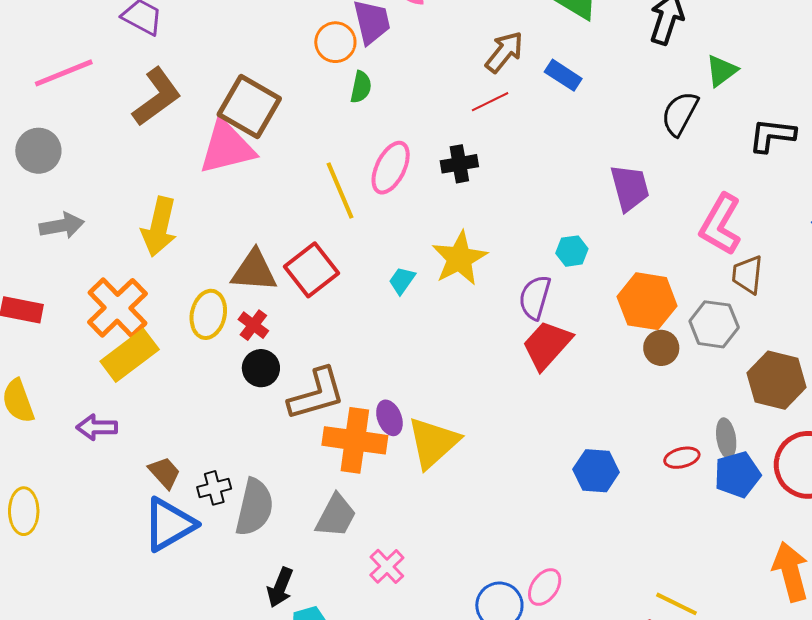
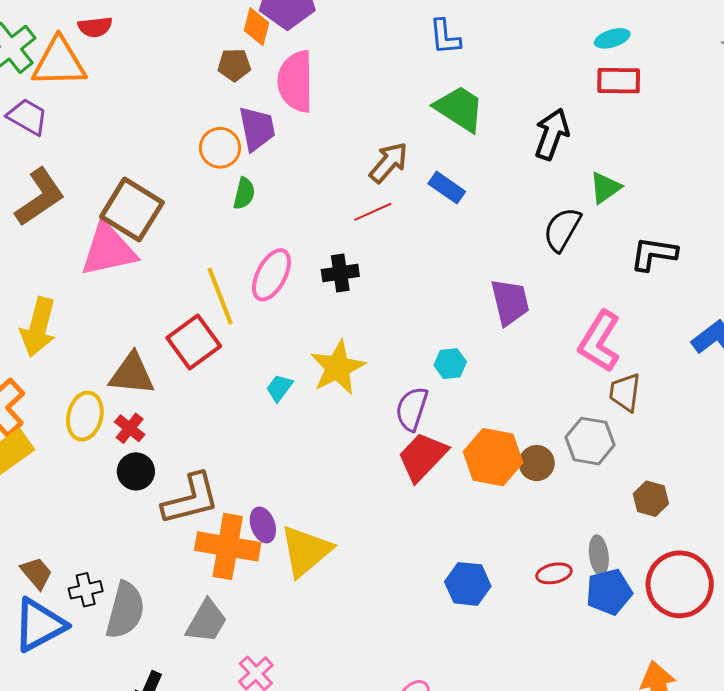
red square: (311, 270) -> (194, 342), moved
orange hexagon: (647, 301) -> (493, 457), moved
brown hexagon: (777, 380) -> (651, 499), size x0.6

